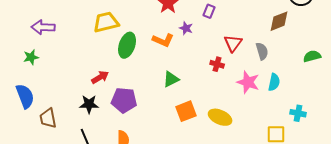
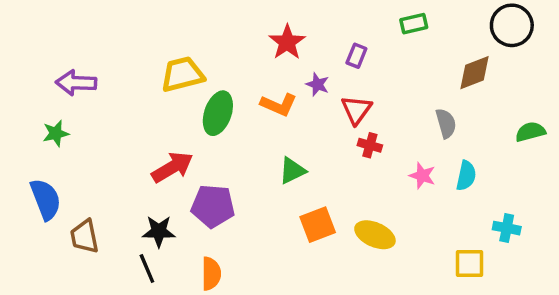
red triangle: (233, 43) -> (356, 110), moved
red arrow: (100, 77) -> (172, 167), size x1.4
pink star: (248, 82) -> (422, 176), size x0.7
black star: (89, 104) -> (159, 231), moved

